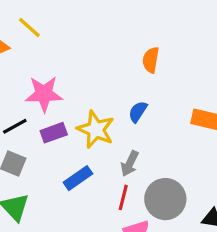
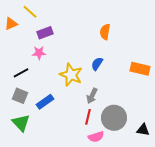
pink star: (44, 94) -> (39, 53), size x0.6
purple rectangle: (54, 133) -> (45, 33), moved
blue rectangle: (78, 178) -> (45, 102), moved

